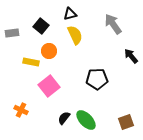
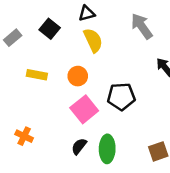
gray rectangle: (12, 33) -> (13, 38), turned -32
orange circle: (49, 51) -> (78, 76), moved
pink square: (49, 86) -> (84, 109), moved
green ellipse: (86, 120) -> (107, 149), turned 45

